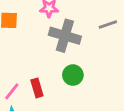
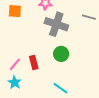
gray line: (108, 24) -> (89, 17), turned 32

